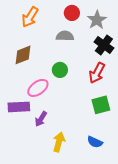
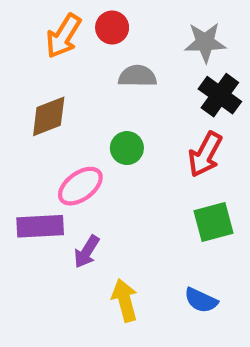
red circle: (72, 13) -> (112, 27), moved
gray star: (97, 20) -> (205, 42), turned 30
yellow arrow: (59, 142) -> (125, 300), turned -30

